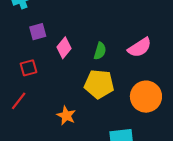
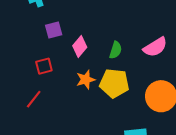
orange star: (66, 116) -> (86, 80), moved, turned 30

